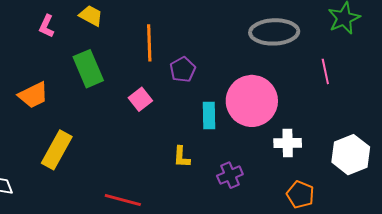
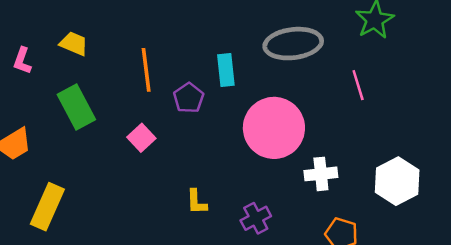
cyan rectangle: (209, 116) -> (226, 70), moved

